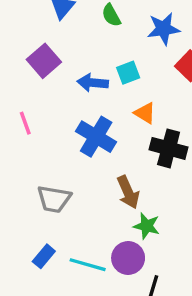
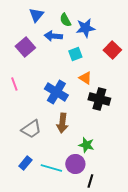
blue star: (163, 29) -> (85, 28), moved
blue arrow: (93, 83) -> (53, 36), moved
brown arrow: (128, 192) -> (62, 123), moved, turned 30
gray trapezoid: (54, 199) -> (31, 129), turned -45

